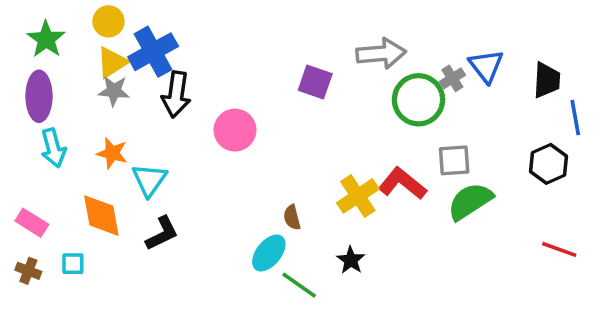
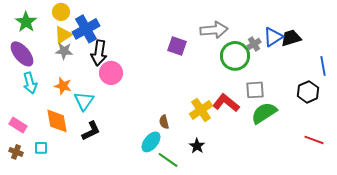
blue triangle: (486, 66) -> (273, 37), turned 35
black trapezoid: (547, 80) -> (291, 38), moved, turned -110
purple ellipse: (39, 96) -> (22, 54), turned -40
pink circle: (235, 130) -> (111, 73), moved

